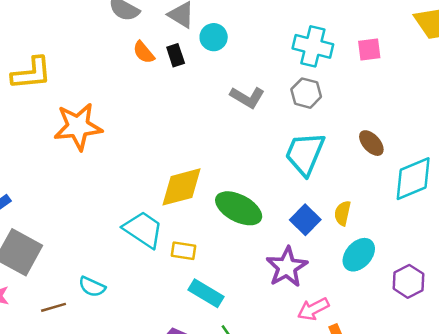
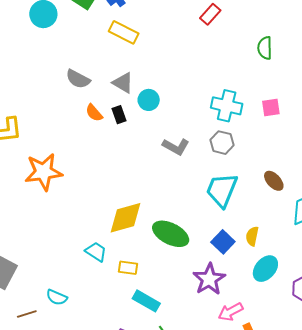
cyan trapezoid: (143, 230) -> (96, 252), size x0.7

